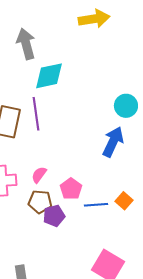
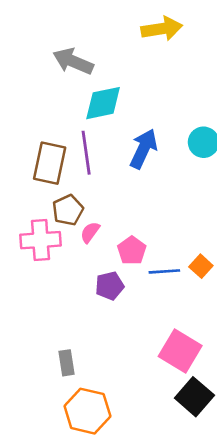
gray arrow: (26, 44) -> (73, 61), turned -52
blue arrow: (113, 142) -> (144, 149), moved
brown pentagon: (40, 202) -> (68, 210), moved, turned -30

